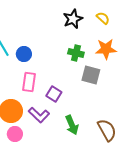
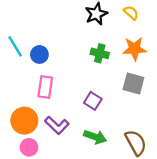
gray square: (91, 75) -> (133, 83), moved
purple square: (54, 94) -> (93, 101), moved
green arrow: (72, 125) -> (95, 137), turned -48

